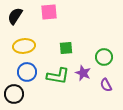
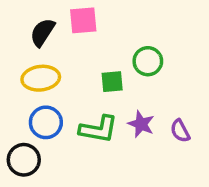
black semicircle: (15, 16) -> (42, 32), moved
green circle: (104, 57) -> (148, 61), moved
purple semicircle: (106, 85) -> (180, 131), moved

